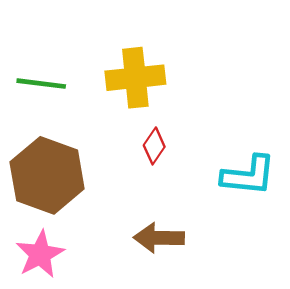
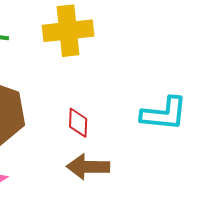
red diamond: (154, 146) -> (78, 123), moved, turned -32

